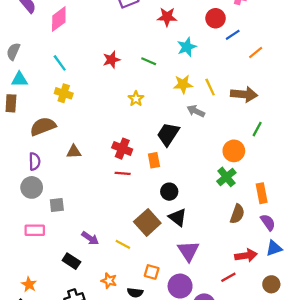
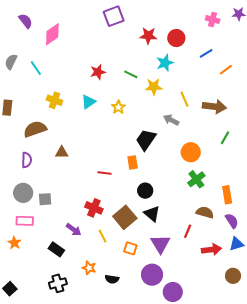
red circle: (216, 18) -> (176, 38), moved
cyan line: (60, 63) -> (36, 68), moved
cyan triangle: (19, 79) -> (88, 102), moved, turned -35
yellow star: (183, 84) -> (154, 87), moved
red cross: (122, 149) -> (94, 208), moved
orange circle: (234, 151) -> (191, 152), moved
gray circle: (32, 187) -> (23, 193), moved
brown semicircle: (237, 214) -> (205, 212), turned -96
yellow line: (123, 244) -> (103, 236), turned 32
orange square: (152, 272) -> (130, 248), moved
red line: (228, 277) -> (188, 231), moved, turned -40
orange star: (29, 284) -> (14, 243), moved

